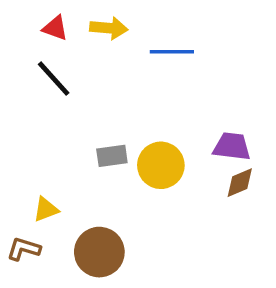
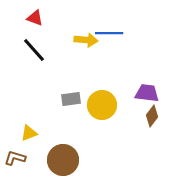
yellow arrow: (109, 28) -> (86, 40), moved
brown diamond: (240, 183) -> (152, 116), turned -30

